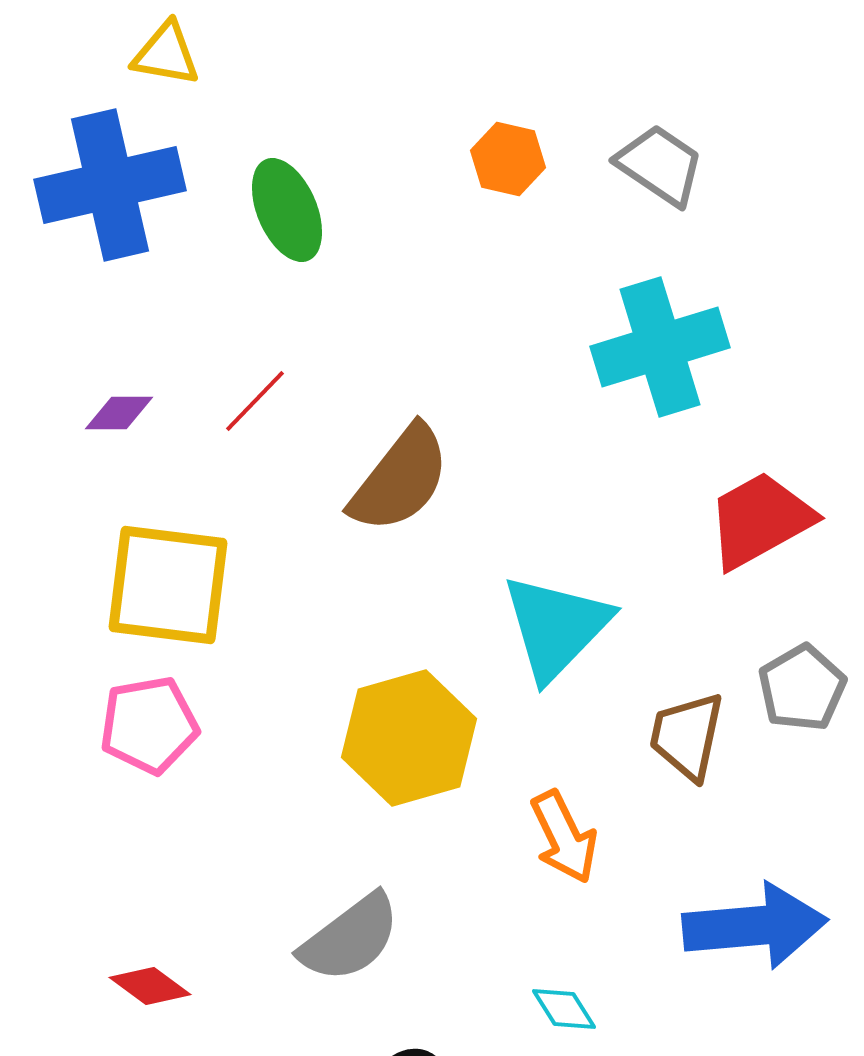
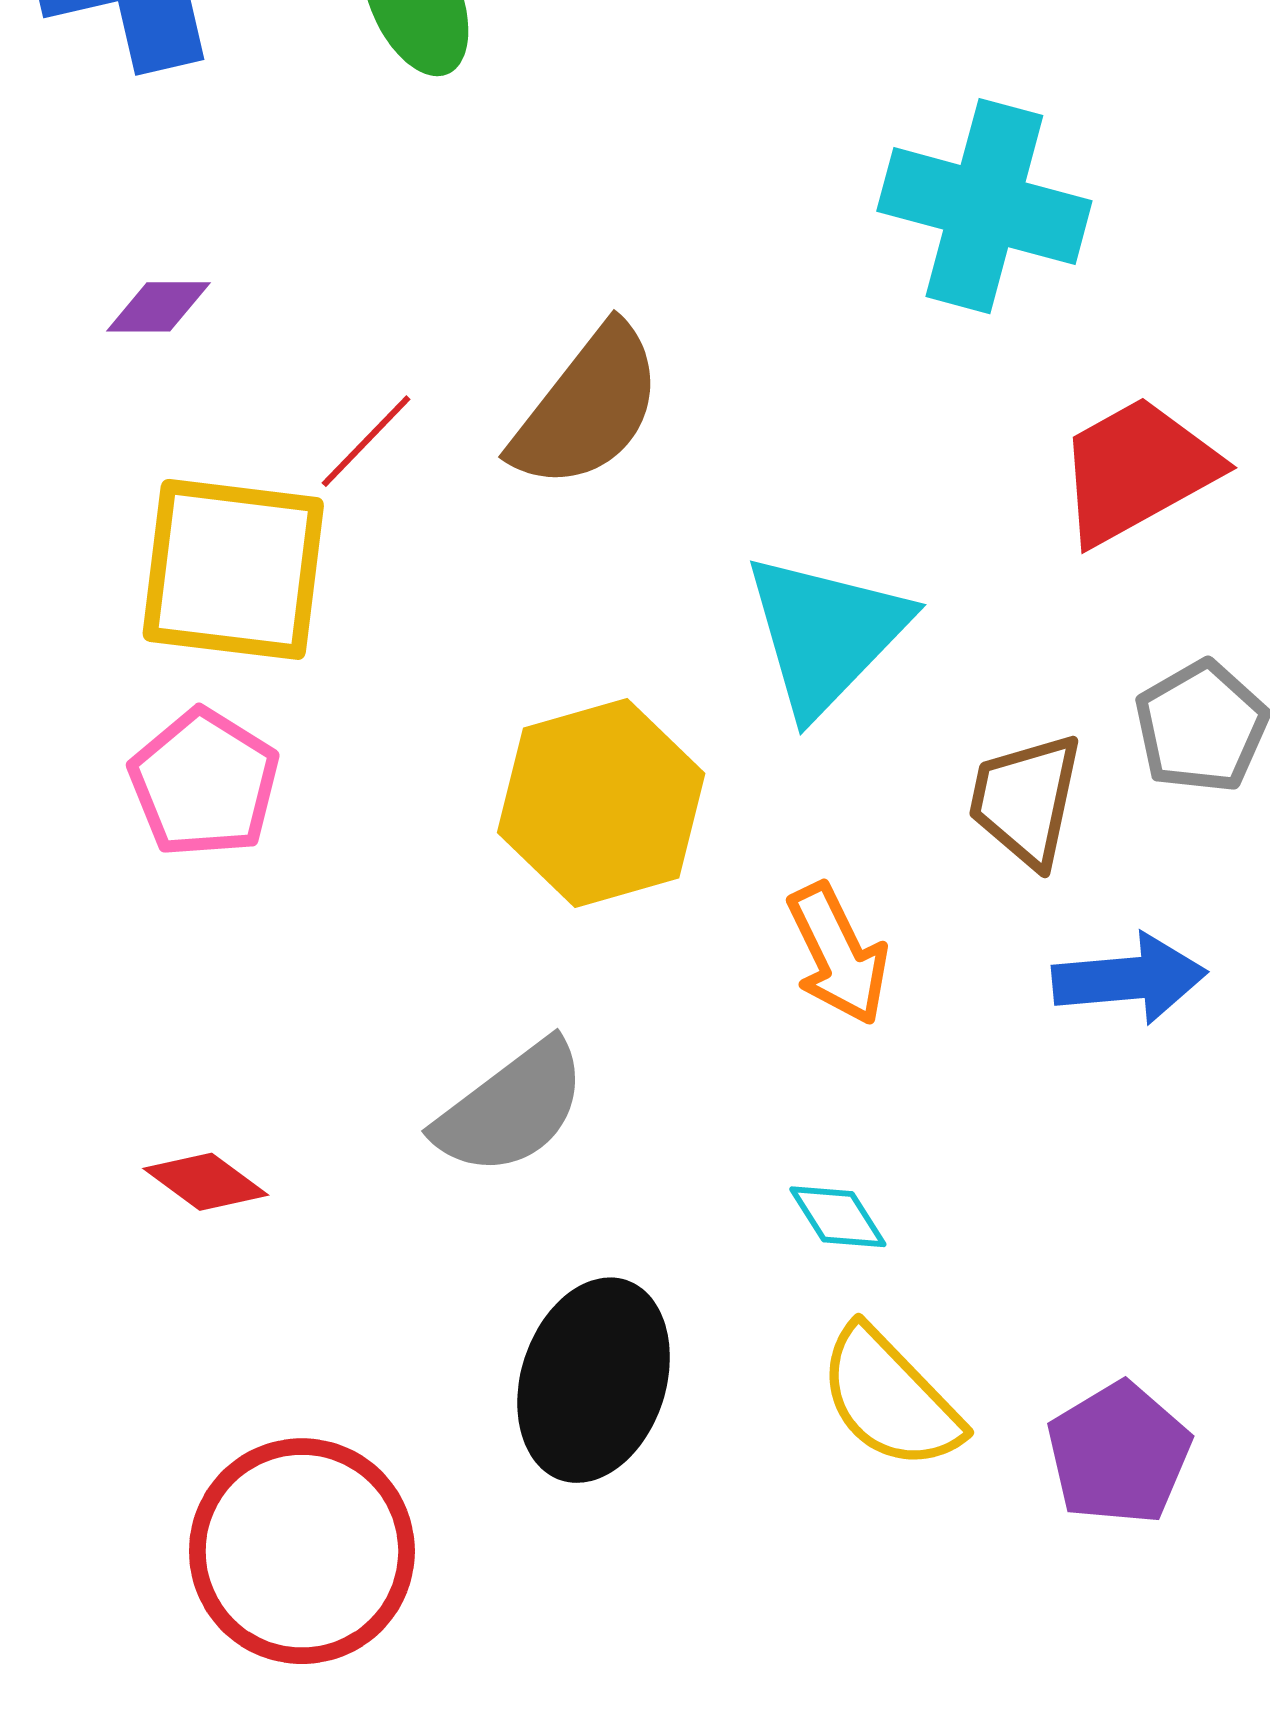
cyan cross: (660, 347) -> (984, 206), turned 32
red line: (255, 401) -> (366, 441), moved
pink pentagon: (149, 725) -> (204, 783), turned -30
blue arrow: (755, 926) -> (1129, 979), moved, size x0.7

